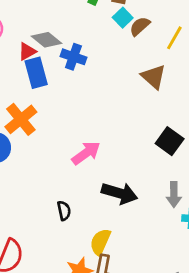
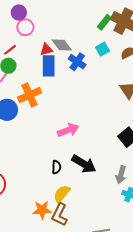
cyan square: (123, 18) -> (103, 49), moved
black semicircle: (64, 211) -> (56, 167), moved

